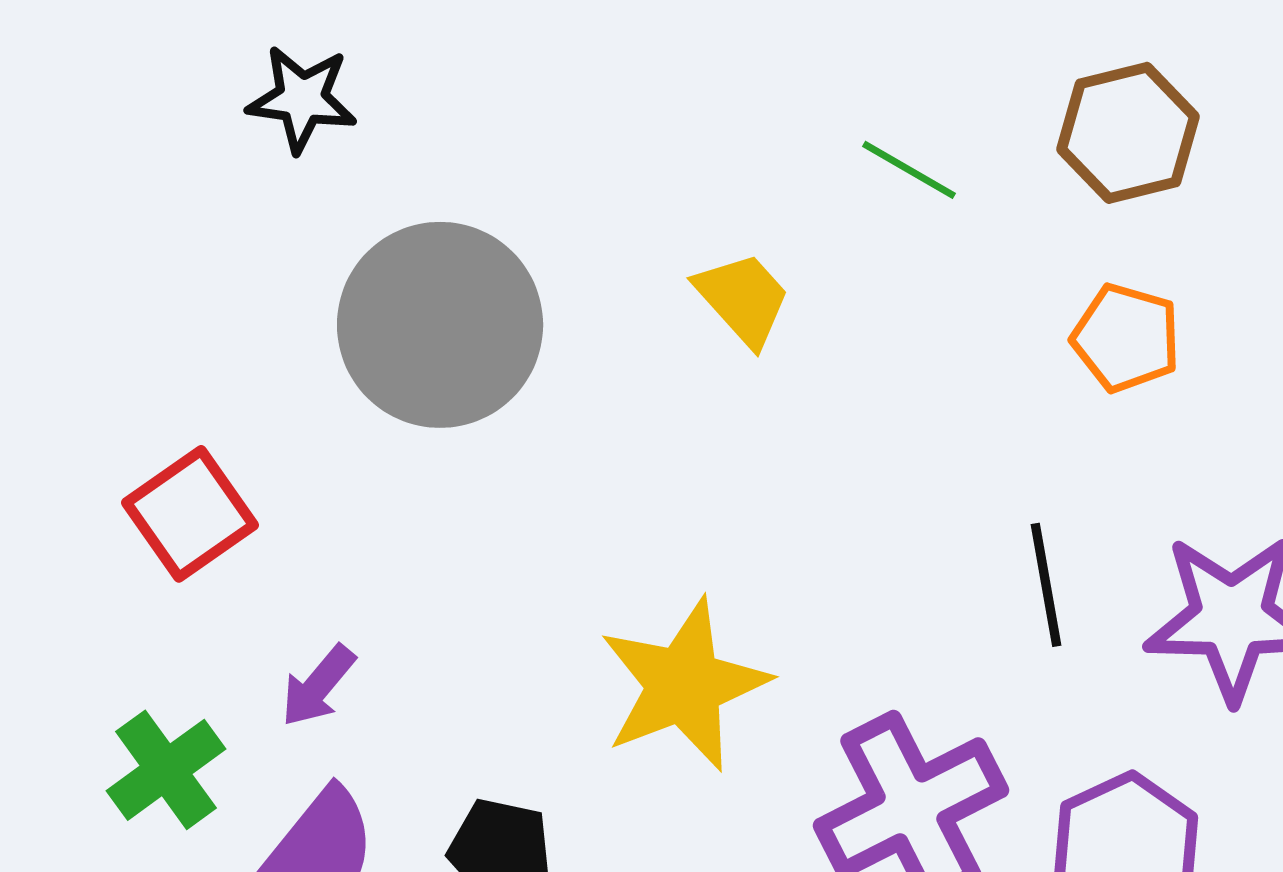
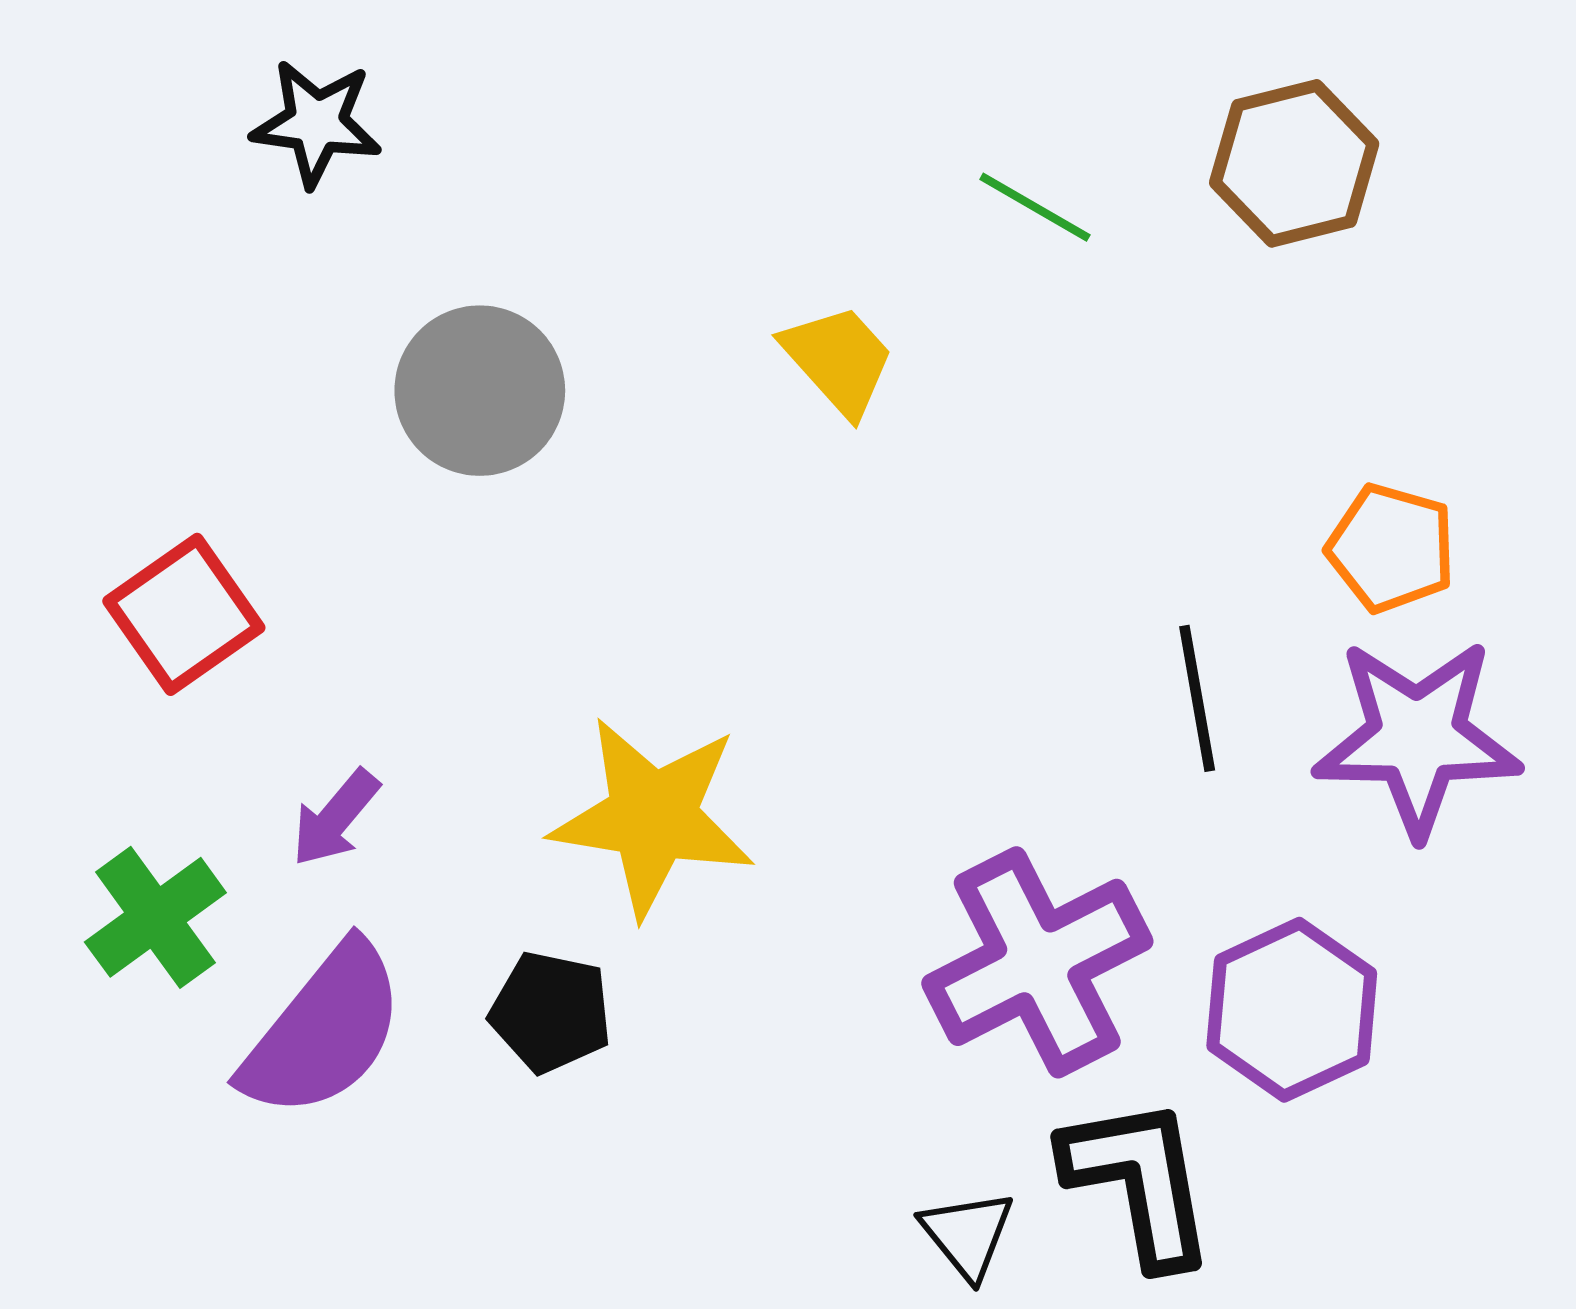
gray circle: (440, 325) -> (480, 391), size x0.7
orange pentagon: (1126, 338) -> (1391, 548), moved
yellow star: (684, 685) -> (653, 817), moved, turned 30

